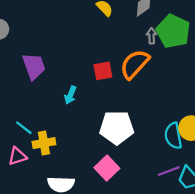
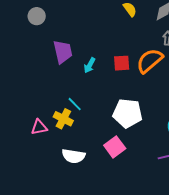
cyan arrow: (70, 95) -> (90, 65), moved
cyan line: (24, 128) -> (75, 104), moved
yellow cross: (44, 143) -> (63, 119), turned 30

